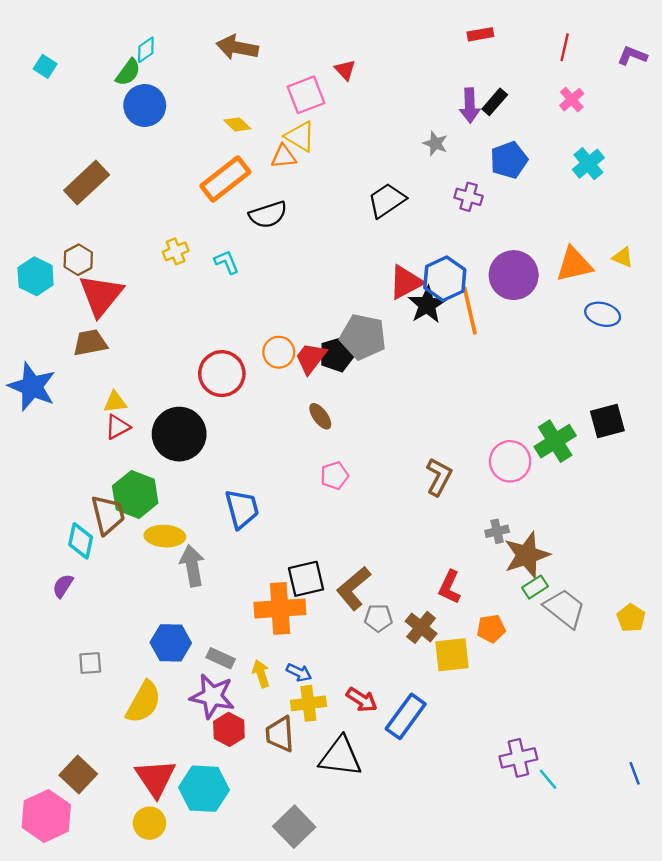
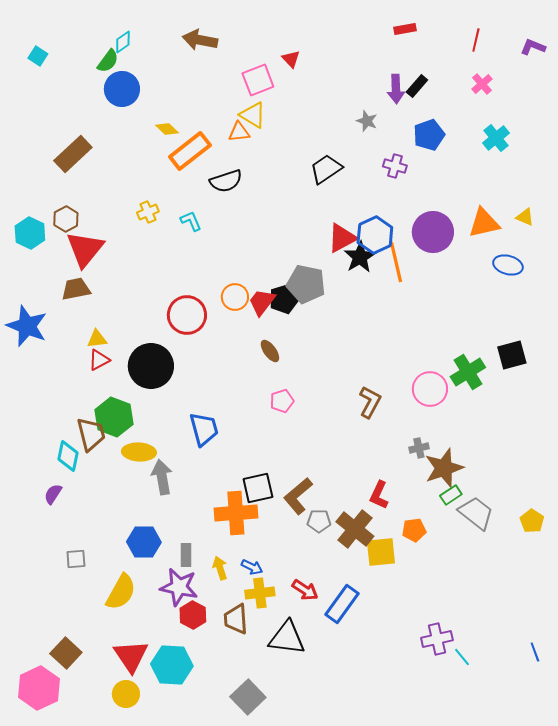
yellow diamond: (237, 124) -> (167, 129), moved
brown cross: (421, 627) -> (355, 529), size x1.4
gray rectangle: (221, 658) -> (186, 555), turned 65

